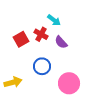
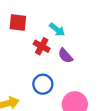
red square: (21, 39) -> (18, 23), moved, turned 35

